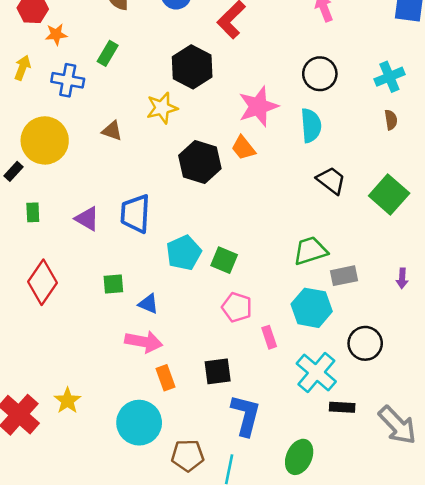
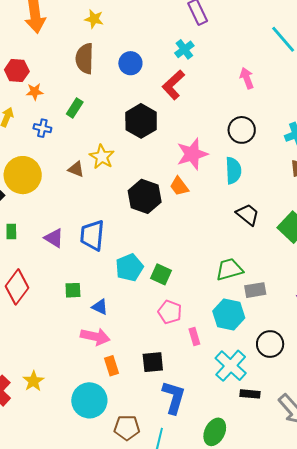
blue cross: (68, 80) -> (42, 128), size x0.7
yellow star: (162, 108) -> (102, 157), moved, turned -30

